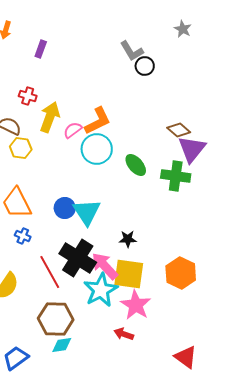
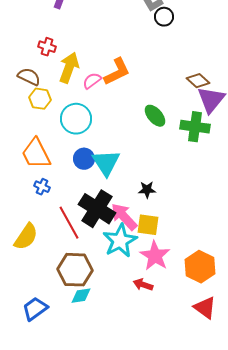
cyan circle: (97, 149) -> (76, 119), moved
orange hexagon: (181, 273) -> (200, 267), moved
yellow square: (129, 274) -> (148, 225), size x0.7

